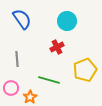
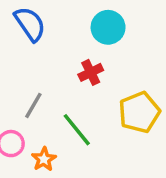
gray line: (17, 59) -> (33, 105), moved, turned 35
green line: (49, 80) -> (77, 130), turned 35

